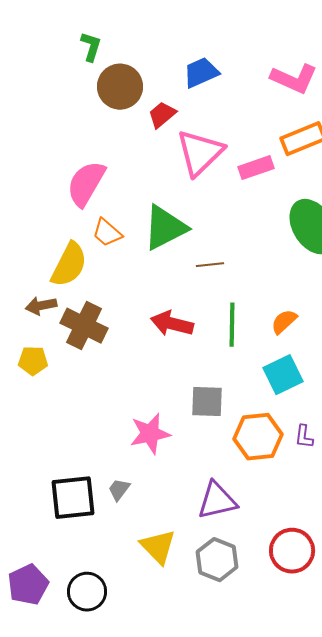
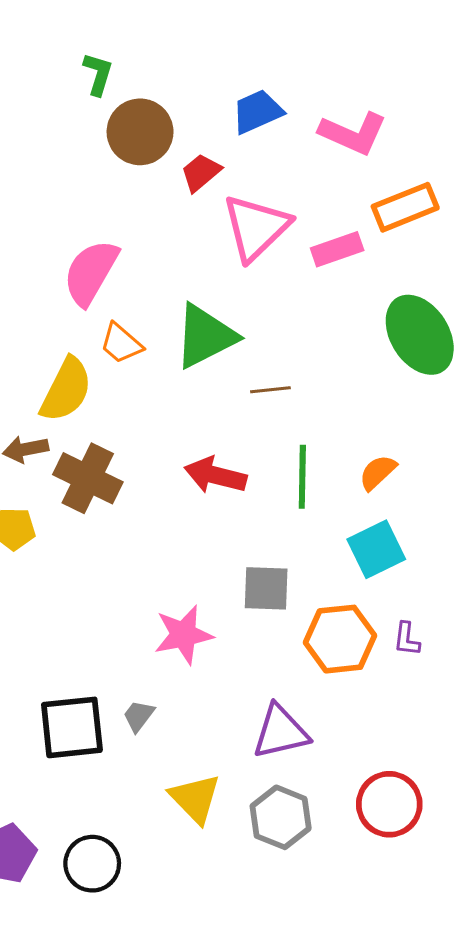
pink L-shape: (294, 79) -> (353, 133), moved

